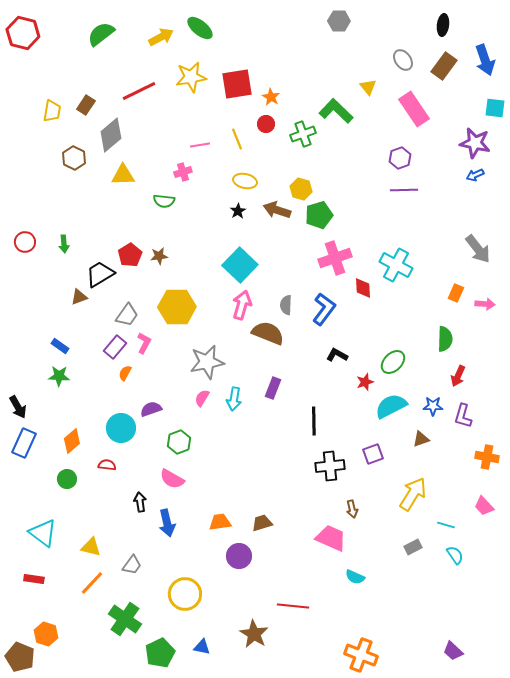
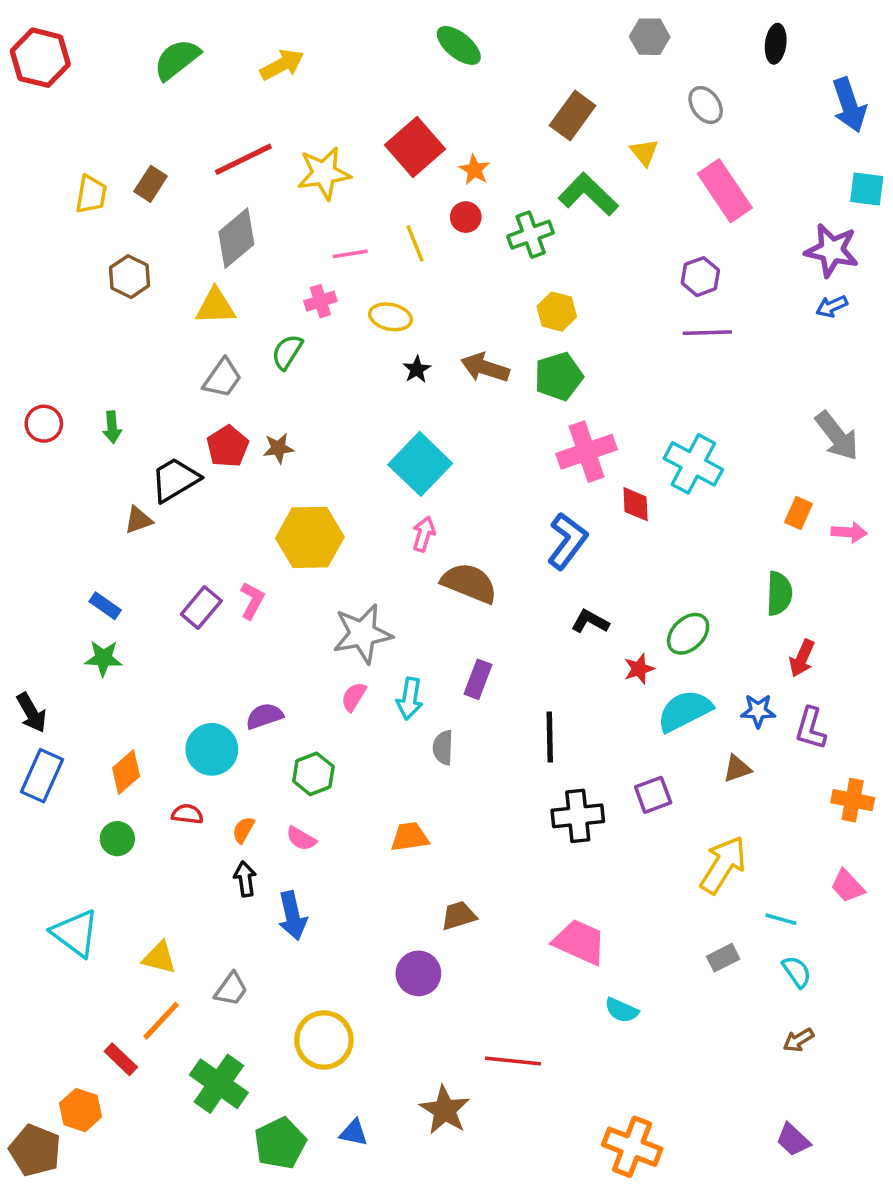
gray hexagon: (339, 21) -> (650, 37), moved
green ellipse: (200, 28) -> (459, 45), moved
brown rectangle: (444, 66) -> (573, 116), moved
yellow star: (191, 77) -> (324, 173), moved
red square: (237, 84) -> (415, 147), turned -32
gray diamond: (111, 135) -> (236, 238), moved
yellow ellipse: (245, 181) -> (390, 317), moved
yellow hexagon: (301, 189) -> (557, 312), moved
green semicircle: (164, 201) -> (287, 352), turned 115
pink arrow: (242, 305) -> (424, 534), size x0.7
gray semicircle: (286, 305) -> (443, 748), moved
gray trapezoid: (127, 315) -> (222, 378), moved
orange semicircle: (125, 373) -> (243, 830), moved
pink semicircle: (172, 479) -> (301, 839), size x0.7
brown arrow: (352, 509) -> (798, 1040), moved, turned 72
orange trapezoid: (220, 522) -> (410, 837), moved
red rectangle: (34, 579) -> (121, 1059), moved, turned 36

